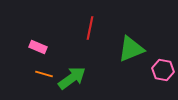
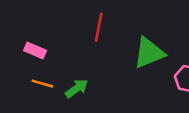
green arrow: (72, 78) -> (77, 88), size x0.7

